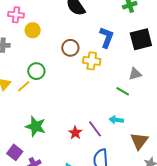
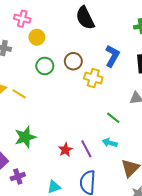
green circle: (36, 71) -> (45, 66), moved
yellow line: (24, 86) -> (19, 94), turned 64
green line: (123, 91) -> (113, 118), moved
green star: (35, 126) -> (25, 137), turned 30

